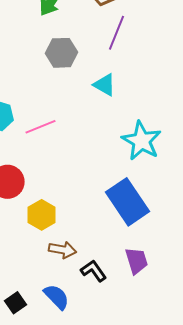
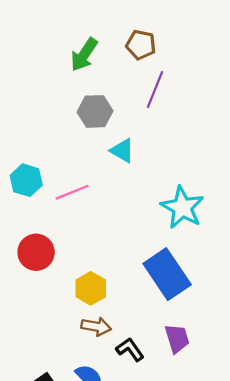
cyan triangle: (104, 85) -> (122, 151), moved
yellow hexagon: (42, 215) -> (91, 288), moved

